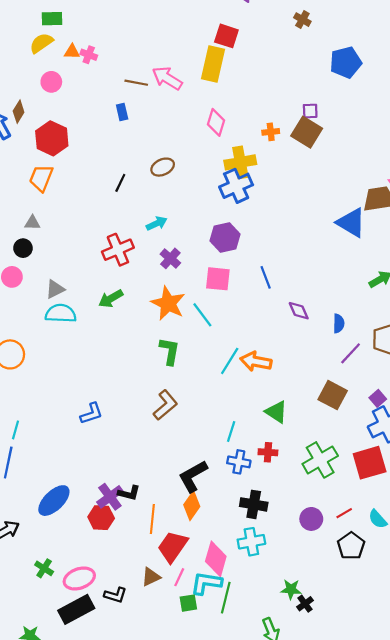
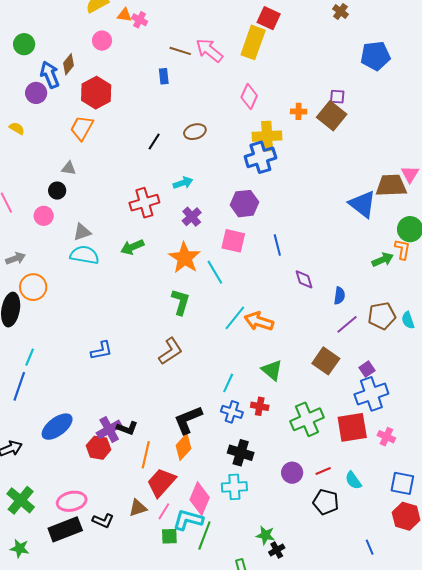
black pentagon: (351, 546) -> (326, 502), turned -30
green cross: (44, 568) -> (21, 500), moved, size x1.6

